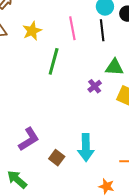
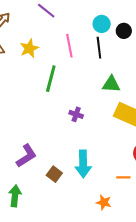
purple cross: (95, 86) -> (76, 114), moved, turned -32
green arrow: (17, 179) -> (15, 196), turned 55

